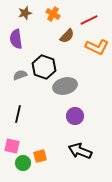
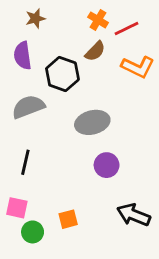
orange cross: (53, 14) -> (98, 20), moved
black hexagon: (44, 67) -> (62, 74), moved
gray semicircle: (20, 75) -> (28, 107), size x1.6
black arrow: (80, 151) -> (134, 215), moved
orange square: (40, 156) -> (68, 219), moved

